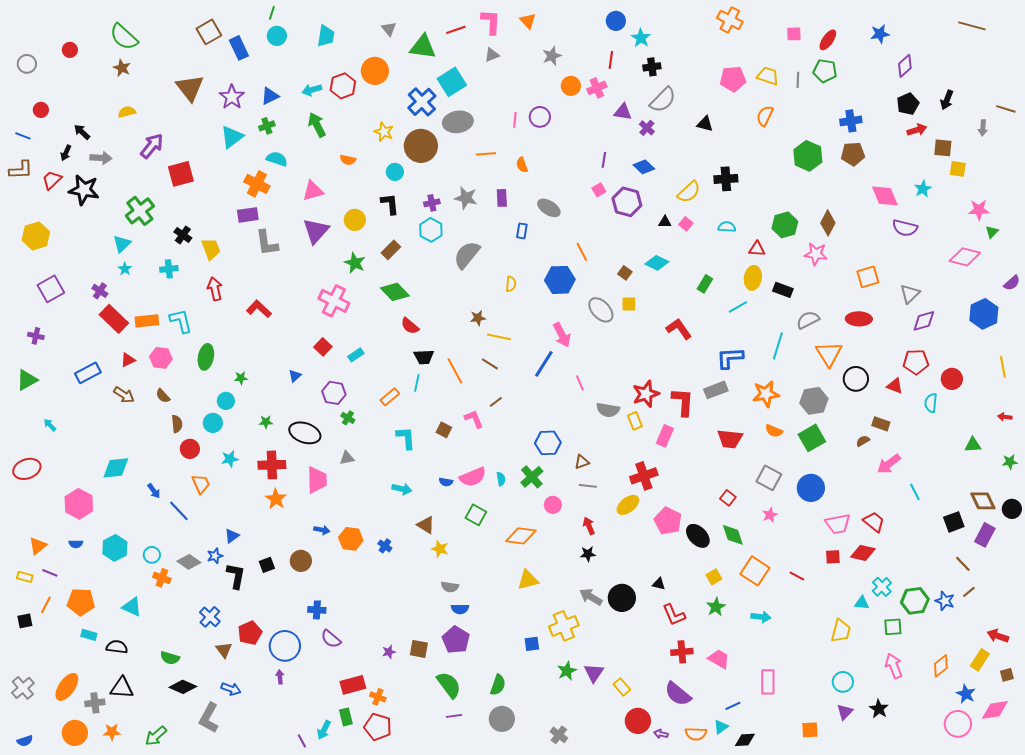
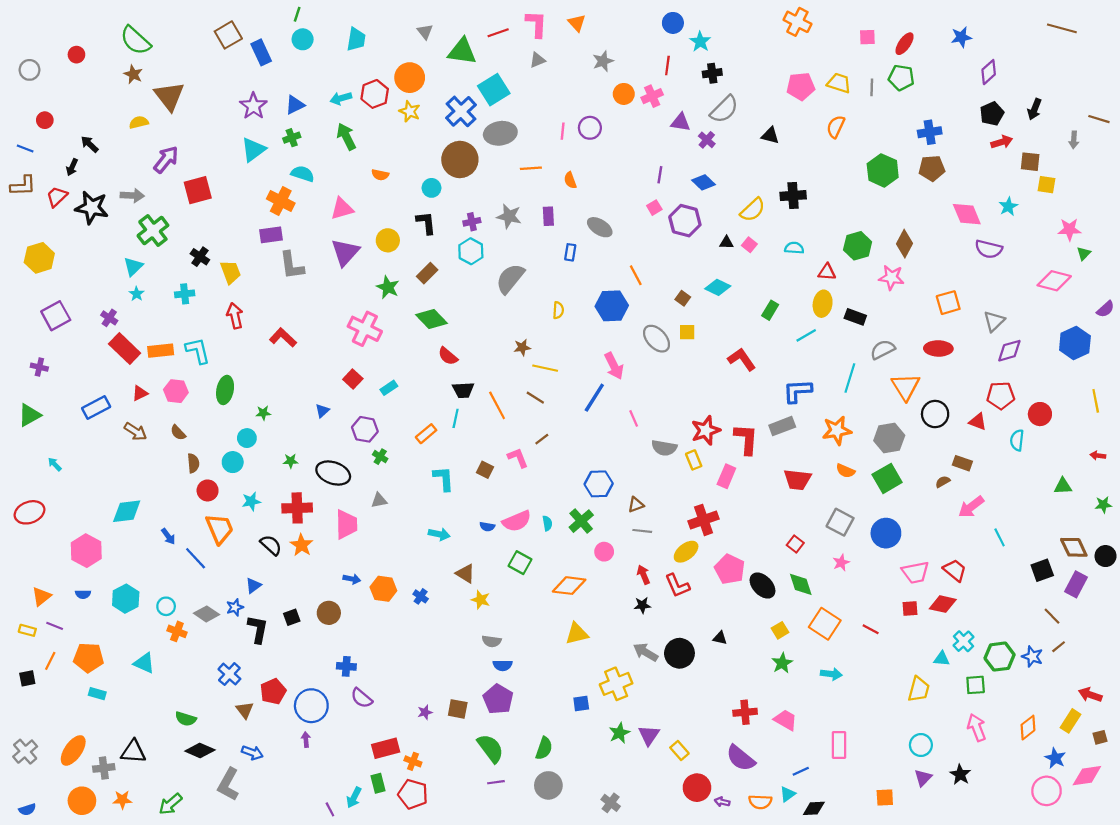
brown triangle: (190, 88) -> (169, 96), moved
yellow star: (384, 132) -> (410, 111), moved
gray arrow: (101, 158) -> (132, 196), moved
orange trapezoid: (201, 484) -> (220, 529), size x1.4
red L-shape: (674, 615) -> (677, 586), moved
black semicircle: (117, 647) -> (271, 545), moved, turned 35

